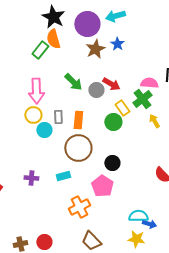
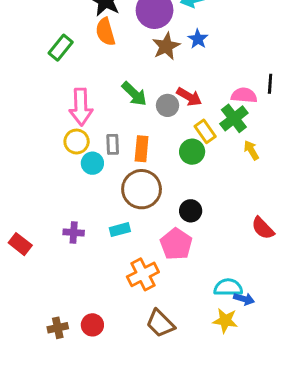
green rectangle: (40, 50) -> (61, 48), moved

